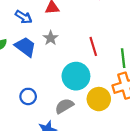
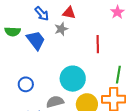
gray star: (51, 38) -> (61, 29), moved
red line: (93, 46) -> (98, 44), moved

